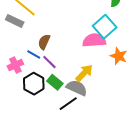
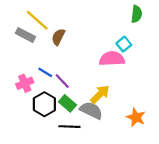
cyan square: (105, 27) -> (124, 44), size x0.6
brown semicircle: (44, 42) -> (58, 37), moved
orange star: (119, 56) -> (136, 117), moved
black line: (68, 104) -> (69, 127), moved, turned 36

